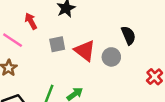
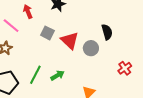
gray square: (57, 44) -> (47, 33), turned 32

